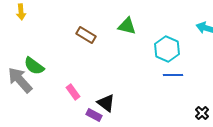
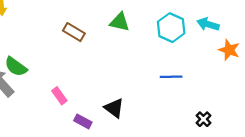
cyan hexagon: (167, 49) -> (171, 28), moved
black triangle: (106, 103) -> (114, 108), moved

